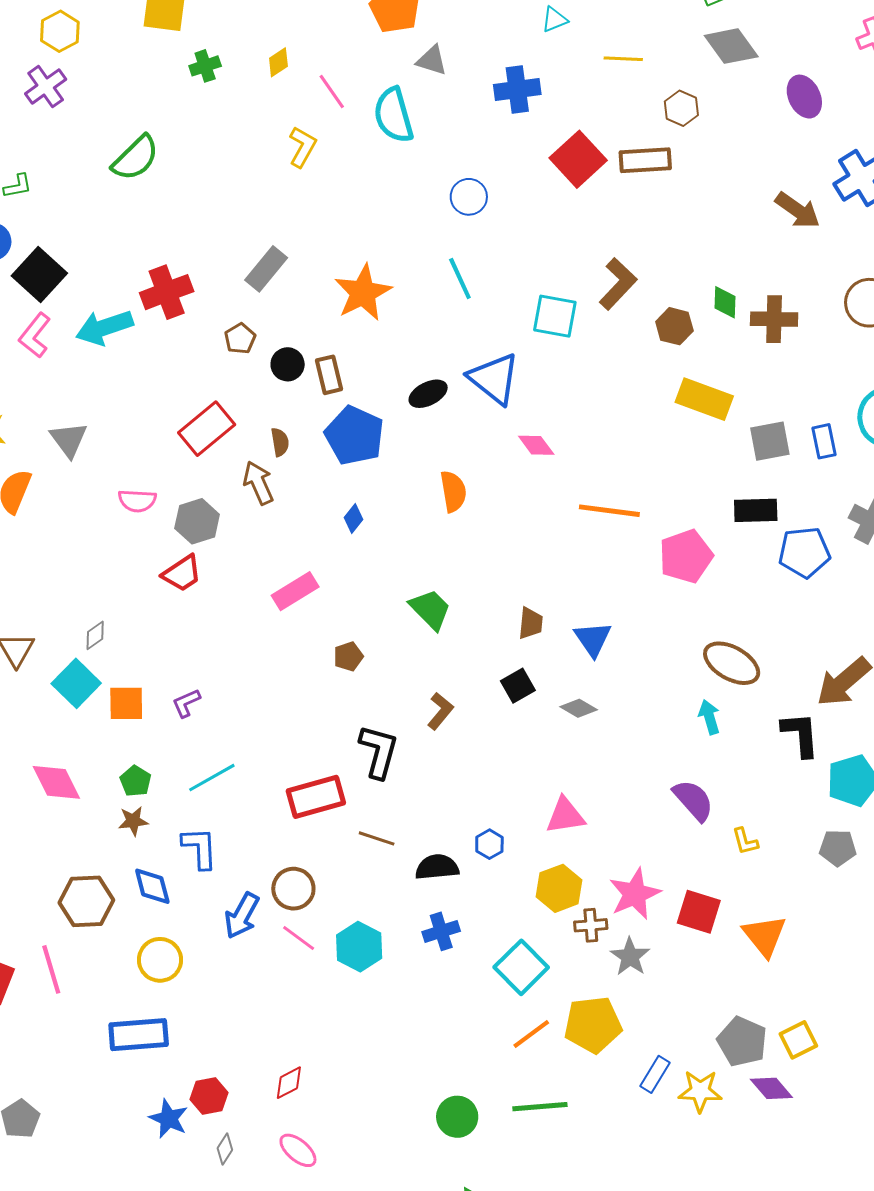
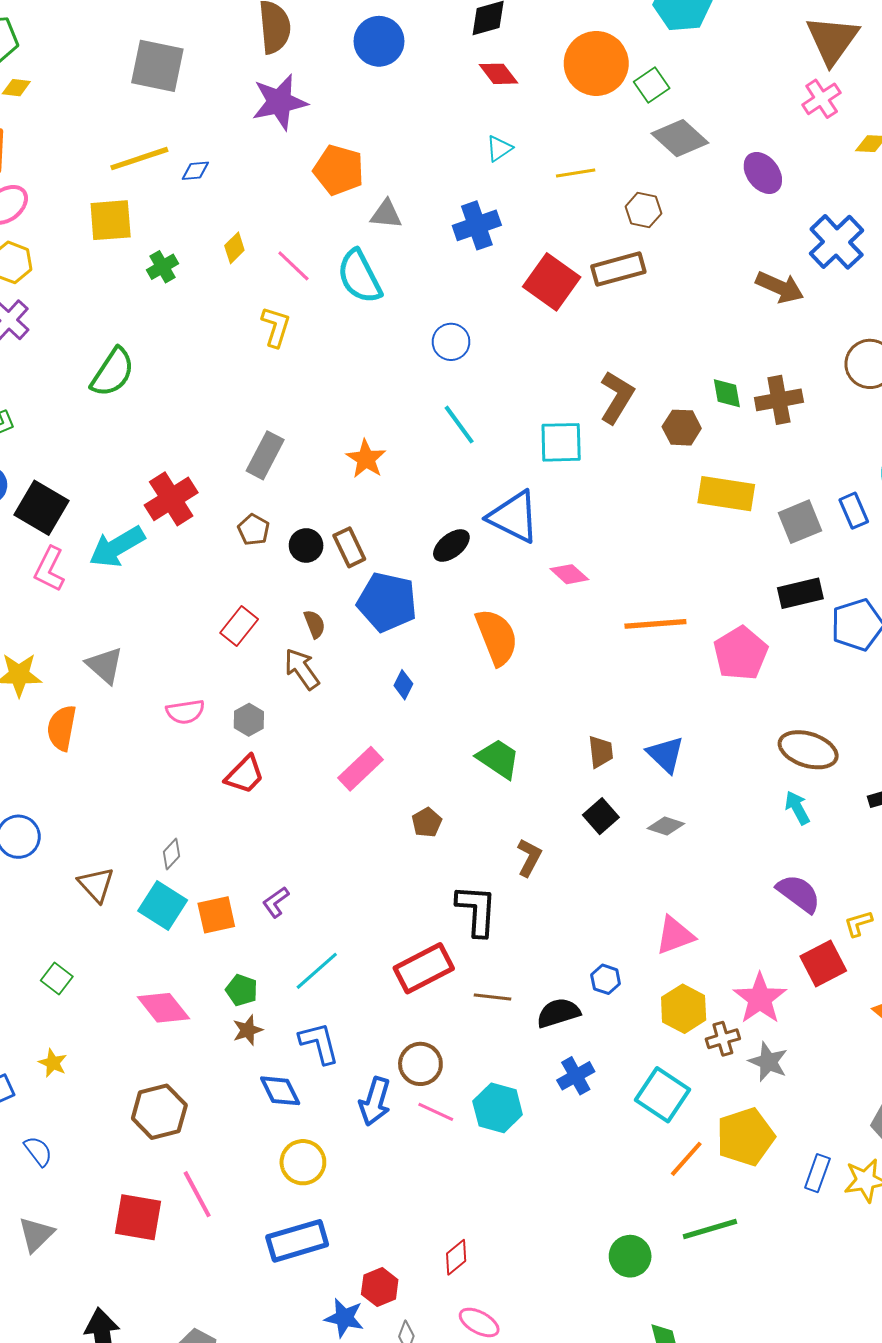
orange star: (363, 293) -> (366, 459), size x0.7
red rectangle: (207, 429) -> (239, 626), size x0.7
orange semicircle: (453, 491) -> (497, 637), size x1.4
gray hexagon: (197, 521) -> (249, 720), size x0.7
yellow L-shape: (745, 841) -> (858, 924), turned 100
brown hexagon: (86, 901) -> (159, 1112), moved
red square: (699, 912) -> (823, 964), moved, turned -33

